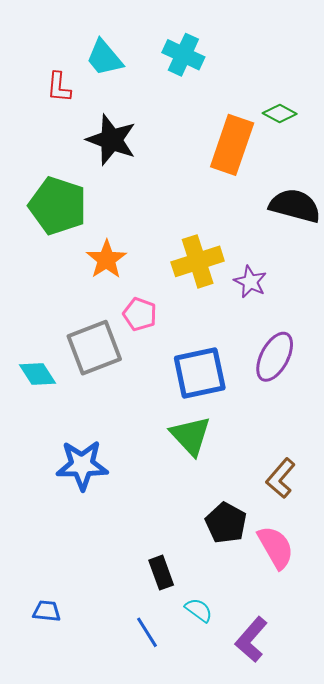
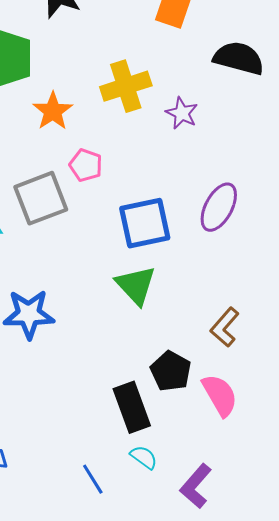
yellow cross: (198, 261) -> (126, 86), moved
purple star: (250, 282) -> (182, 113), moved
black rectangle: (161, 573) -> (132, 407), moved, size x1.5

